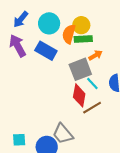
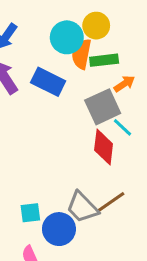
cyan circle: (49, 23) -> (67, 37), moved
yellow circle: (81, 25) -> (96, 26), moved
brown line: (92, 108) -> (111, 202), moved
cyan square: (19, 140) -> (30, 213), moved

